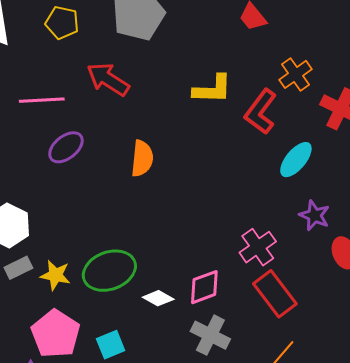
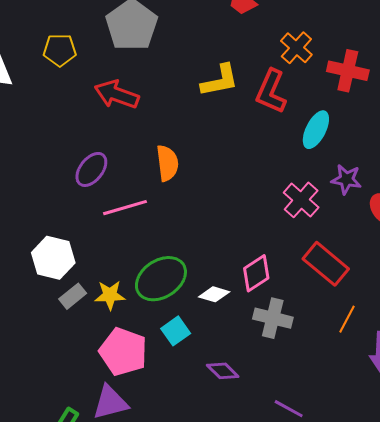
pink line: (42, 100) -> (125, 208), moved
pink cross: (258, 247) -> (301, 200), moved
cyan square: (111, 345) -> (176, 331), moved

